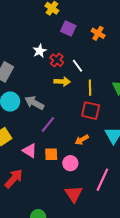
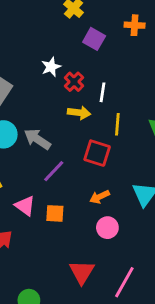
orange cross: (98, 33) -> (135, 25), moved, turned -32
white line: (78, 66) -> (102, 92), turned 40
red square: (91, 111) -> (97, 153), moved
pink circle: (70, 163) -> (107, 228), moved
pink line: (102, 180) -> (124, 282), moved

